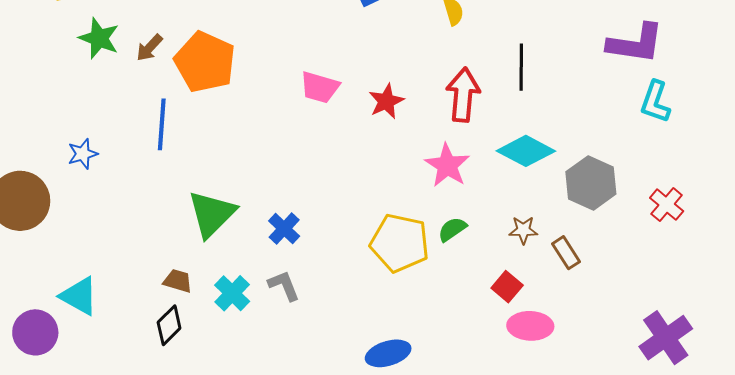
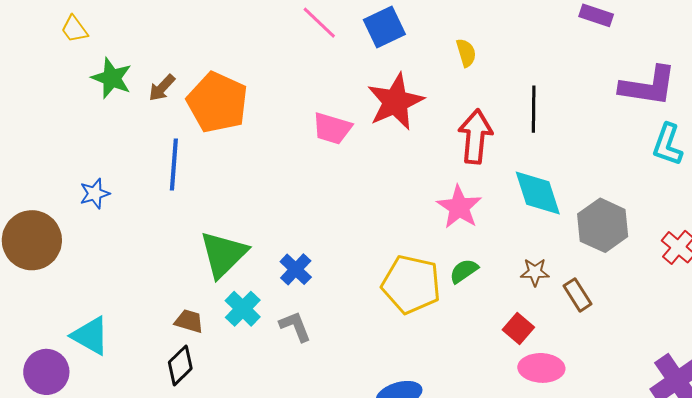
red star: (386, 101) -> (395, 102), moved, size x1.6
cyan diamond: (526, 151) -> (538, 193), turned 44
cyan cross: (232, 293) -> (243, 309), moved

